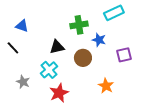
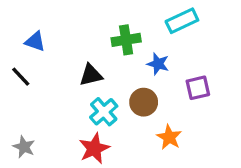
brown circle: (83, 58) -> (144, 102), moved
cyan cross: (49, 70) -> (104, 112), moved
gray star: (23, 82) -> (24, 147), moved

